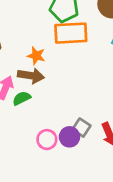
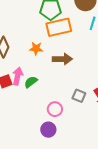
brown arrow: (31, 76) -> (62, 59), moved
purple circle: (69, 137) -> (48, 130), moved

